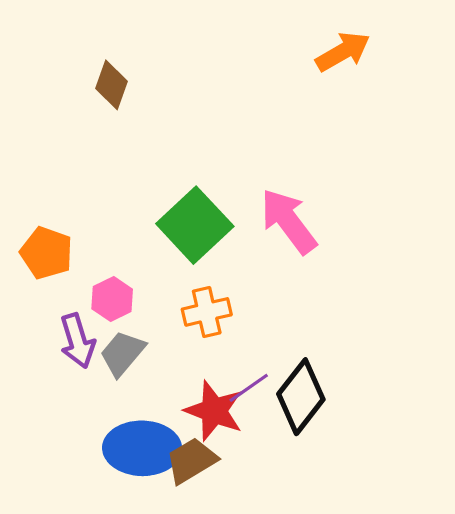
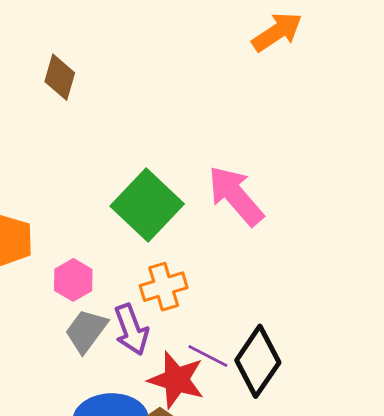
purple arrow: (77, 341) -> (131, 330), moved
purple line: (249, 388) -> (208, 356), turned 66

